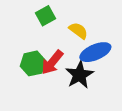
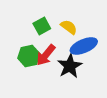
green square: (45, 16) -> (42, 26), moved

